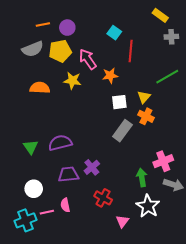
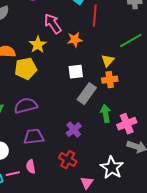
yellow pentagon: (60, 51) -> (26, 69), moved
yellow star: (72, 81) -> (38, 45), turned 30
white square: (119, 102) -> (76, 72), moved
orange cross: (146, 116) -> (110, 80), turned -35
purple cross: (92, 167) -> (74, 130), moved
green arrow: (142, 178) -> (106, 114), moved

